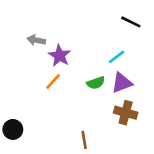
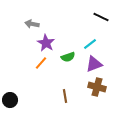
gray arrow: (36, 40) -> (32, 24), moved
green semicircle: (96, 83) -> (68, 57), moved
brown line: (84, 140) -> (65, 96), moved

